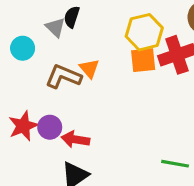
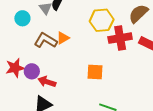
orange square: (143, 60) -> (95, 72), moved
orange triangle: (89, 69) -> (63, 38), turned 32

